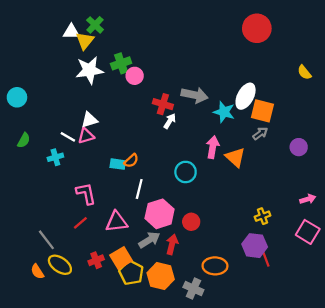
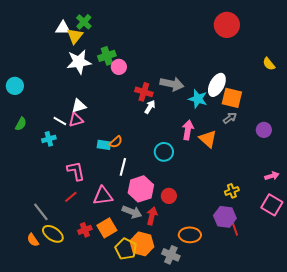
gray arrow: (149, 240) -> (132, 212), turned 54
yellow pentagon: (131, 273) -> (126, 249), moved

